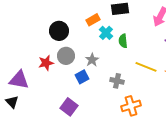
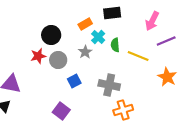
gray star: (92, 60) -> (85, 52), moved
red star: (46, 63) -> (38, 56), moved
yellow line: (146, 67) -> (138, 56), moved
gray cross: (117, 81) -> (109, 85), size x1.5

